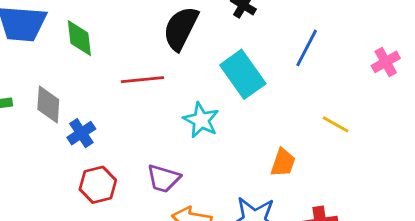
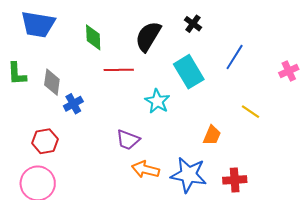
green diamond: (79, 38) -> (93, 37), moved
red hexagon: (98, 185) -> (45, 141), moved

